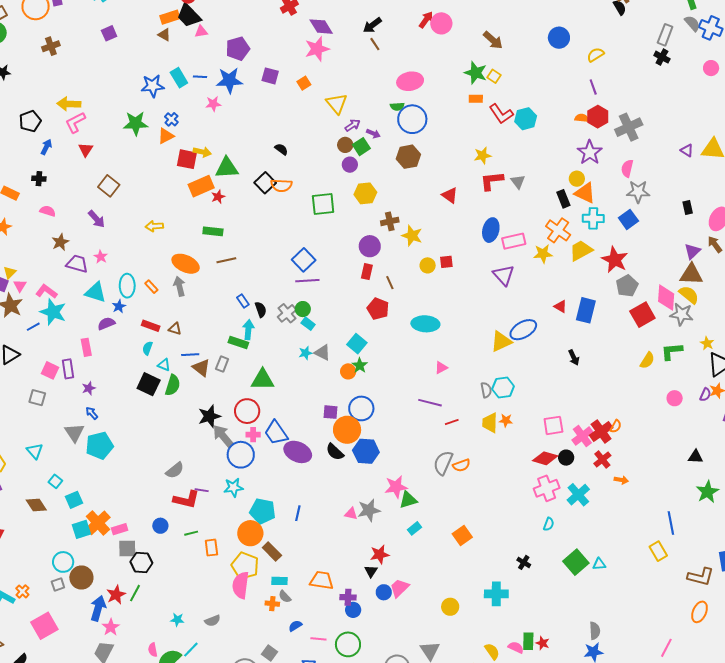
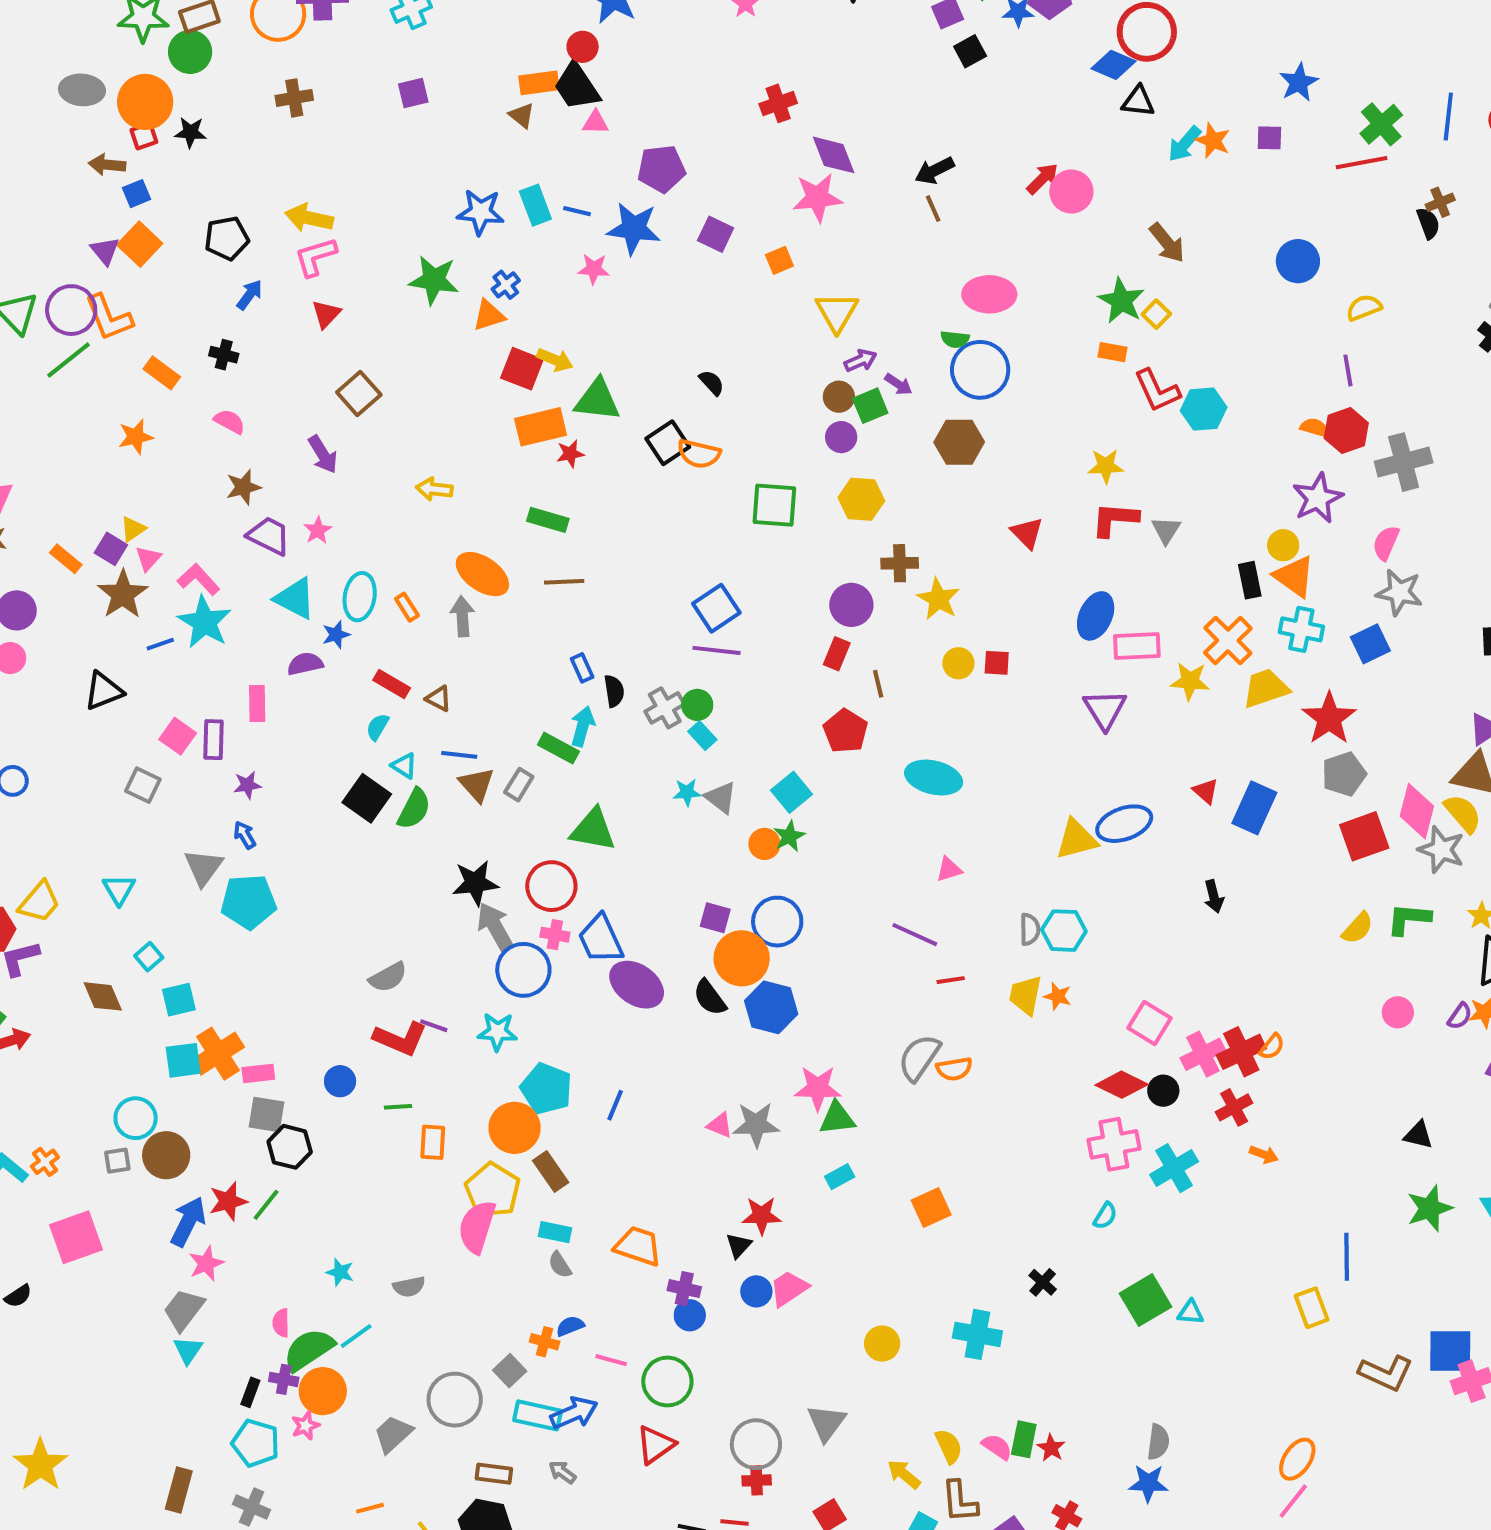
pink square: (553, 425) -> (1150, 1023), turned 30
orange cross: (272, 604) -> (545, 1342), moved
orange ellipse: (700, 612) -> (1297, 1459), moved

